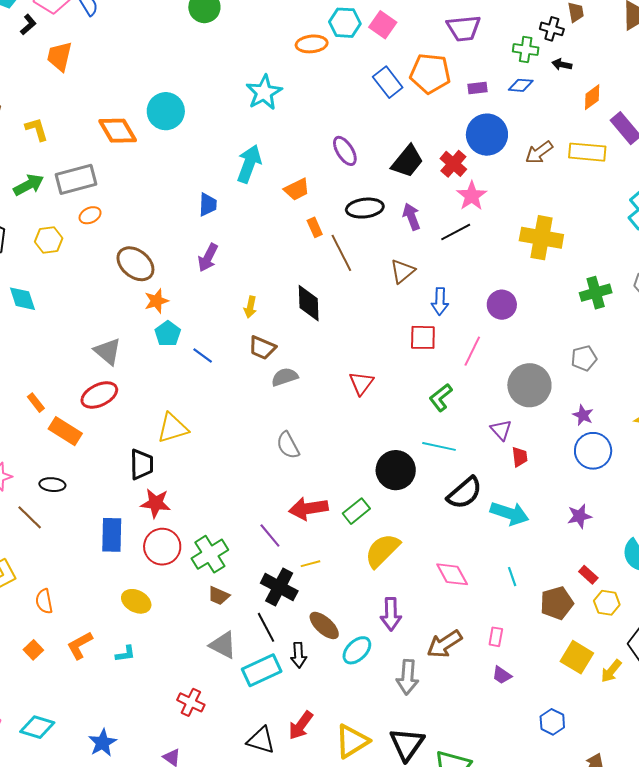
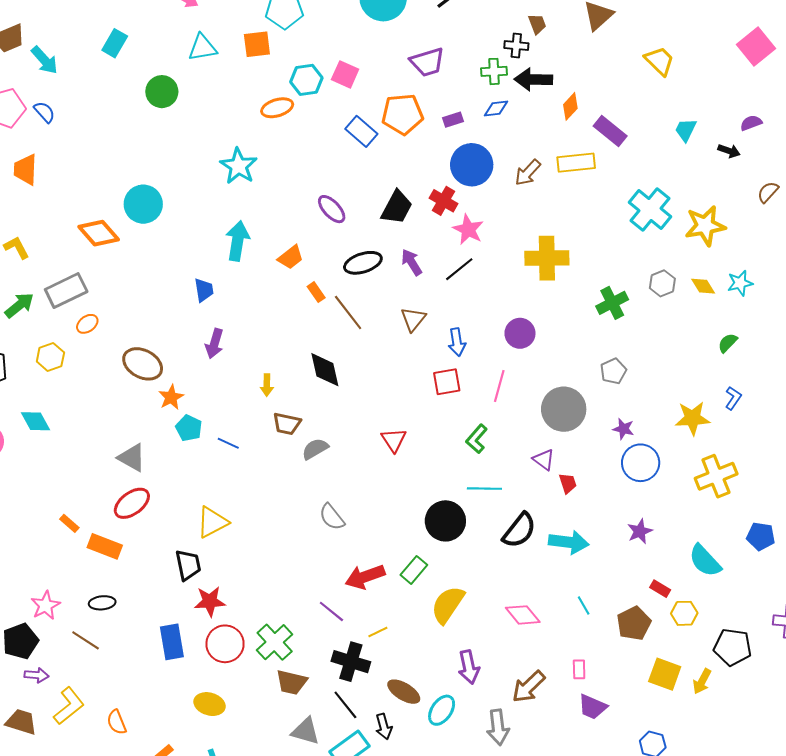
black arrow: (562, 65) -> (533, 79), size x1.8
brown trapezoid: (219, 596) -> (292, 682), size x1.4
purple trapezoid: (502, 675) -> (593, 707), size x1.4

